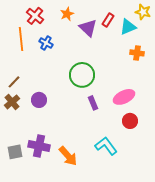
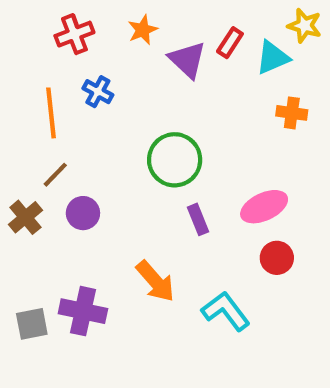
red cross: (35, 16) -> (74, 34), turned 30
orange line: (21, 39) -> (51, 113), moved
brown line: (14, 82) -> (55, 175), moved
orange arrow: (68, 156) -> (155, 281), moved

